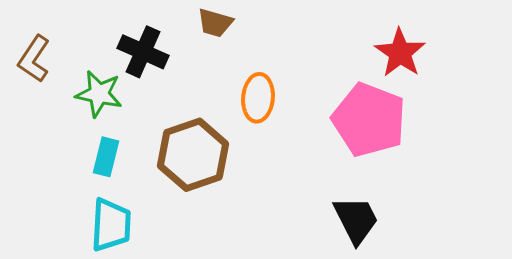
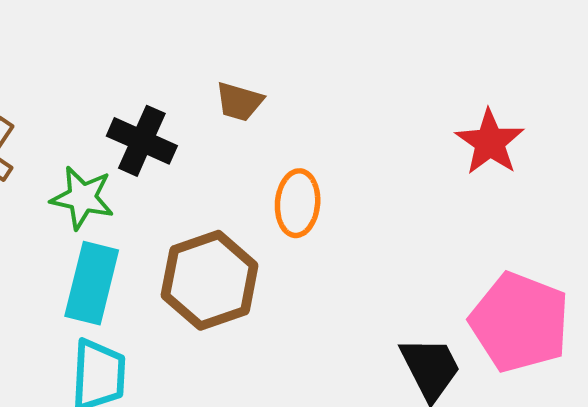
pink pentagon: (369, 120) -> (520, 322), moved
cyan rectangle: (106, 157) -> (92, 283), size x1.5

